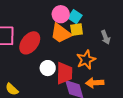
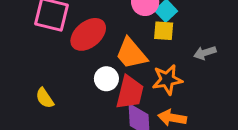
orange trapezoid: (61, 33) -> (131, 54), moved
gray arrow: (106, 37) -> (205, 53), turned 80

